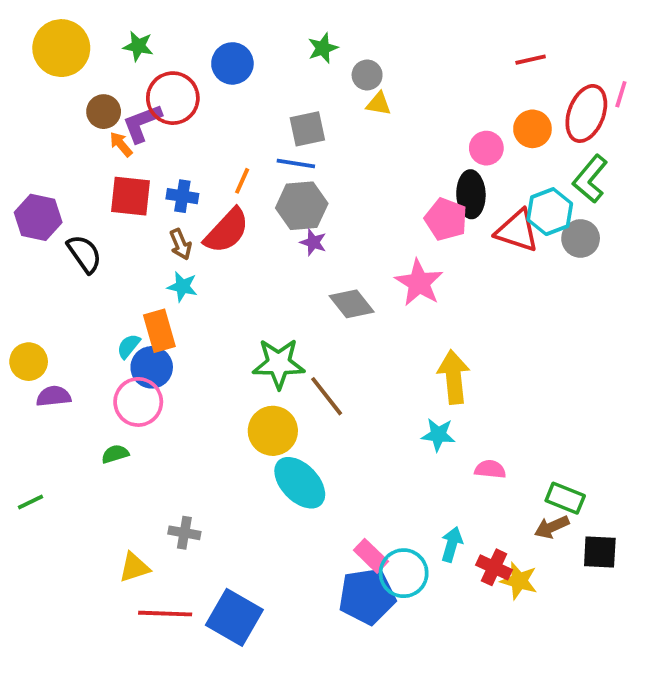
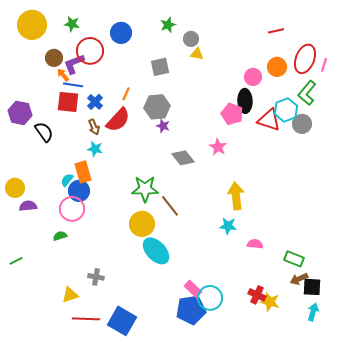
pink line: (621, 94) -> (324, 65), moved
blue line: (296, 163) -> (73, 85), moved
blue cross: (182, 196) -> (95, 102), turned 35
pink star: (419, 283) -> (218, 147), size x0.7
brown arrow: (552, 527) -> (299, 279), moved
cyan arrow: (452, 544) -> (313, 312), moved

